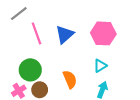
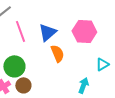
cyan triangle: (100, 66) -> (102, 64), moved
orange semicircle: (70, 79) -> (57, 53), moved

